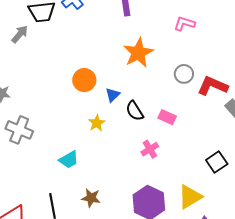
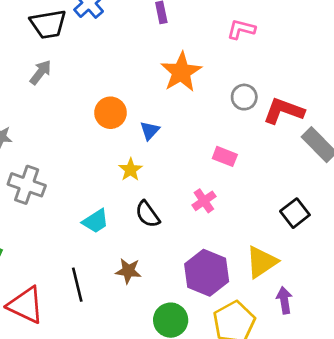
gray arrow: (20, 34) -> (41, 72), moved
black semicircle: (135, 111) -> (147, 214), moved

